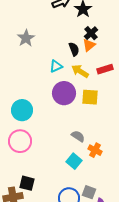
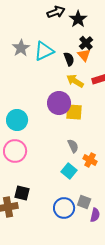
orange triangle: (89, 45) -> (84, 55), turned -32
cyan triangle: (56, 66) -> (44, 51), moved, size x1.5
yellow square: (90, 97) -> (74, 112), moved
gray semicircle: (78, 136) -> (73, 146), turned 32

